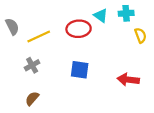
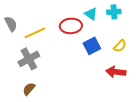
yellow semicircle: (140, 35) -> (120, 46), moved, turned 64
gray cross: (32, 65) -> (29, 59), size x1.5
blue square: (80, 70) -> (92, 46), moved, turned -36

